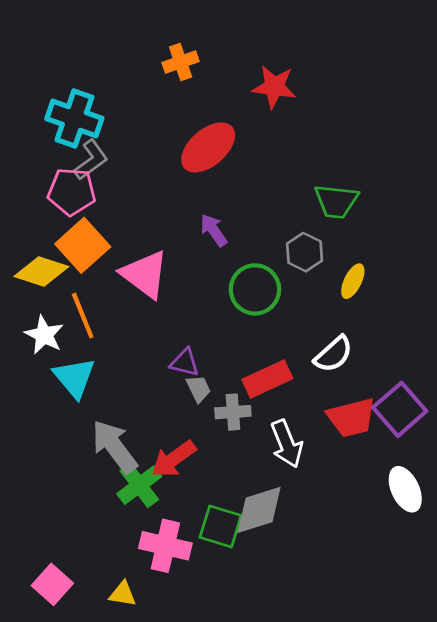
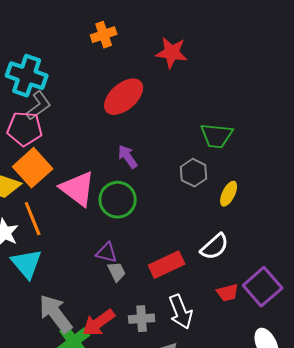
green circle: (255, 289) -> (118, 200), moved
gray cross: (233, 412) -> (142, 319), moved
red trapezoid: (351, 418) -> (228, 293), size x0.6

